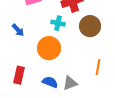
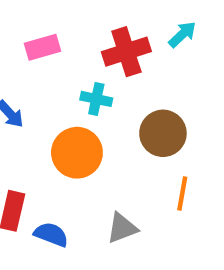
brown circle: (90, 26) -> (163, 133), moved
blue semicircle: (50, 82) -> (51, 234), moved

